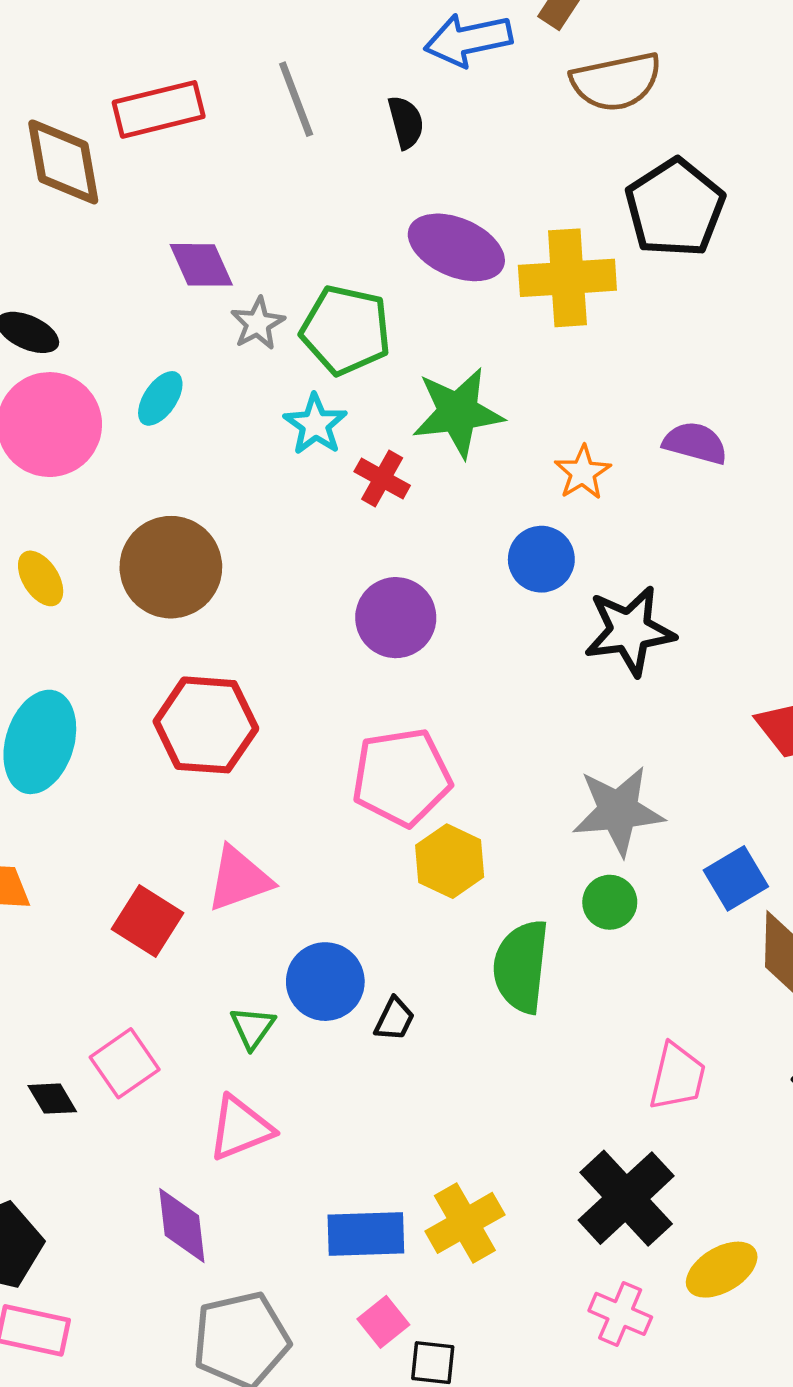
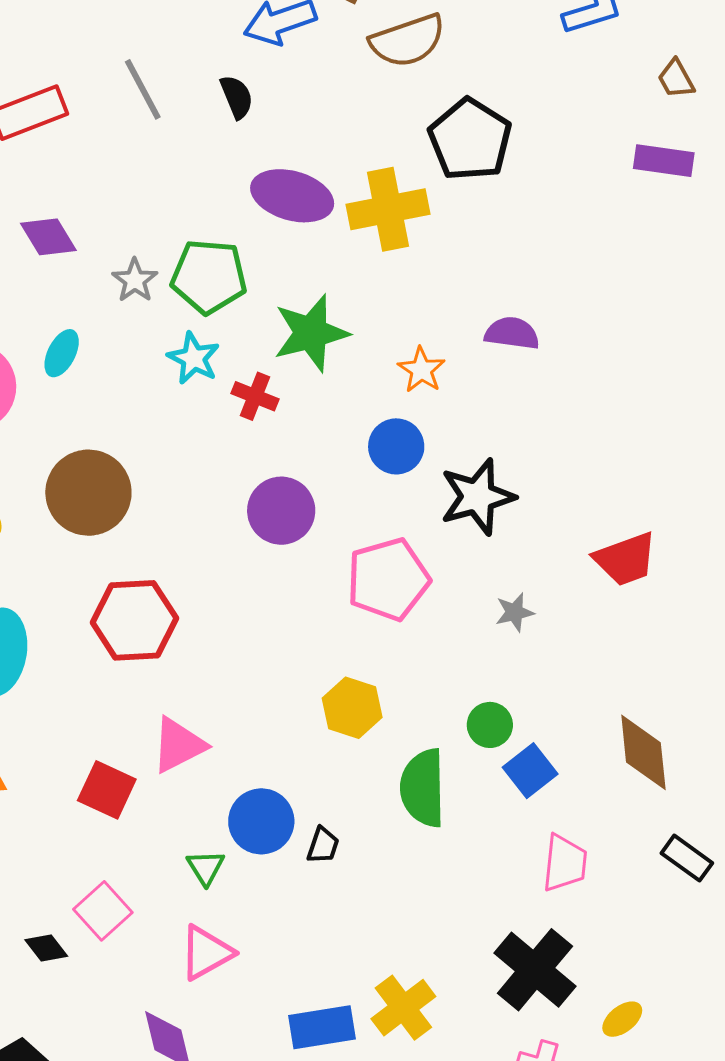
purple diamond: (201, 265) -> (48, 237), moved
pink pentagon: (402, 777) -> (388, 579), moved
gray star: (618, 811) -> (515, 612), moved, size x0.5
blue square: (736, 878) -> (530, 771), moved
yellow ellipse: (722, 1270) -> (622, 1019), size x0.7

